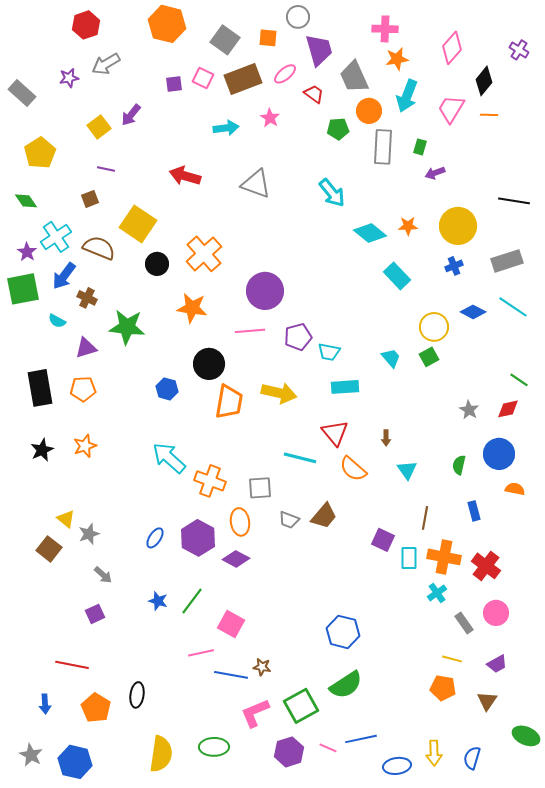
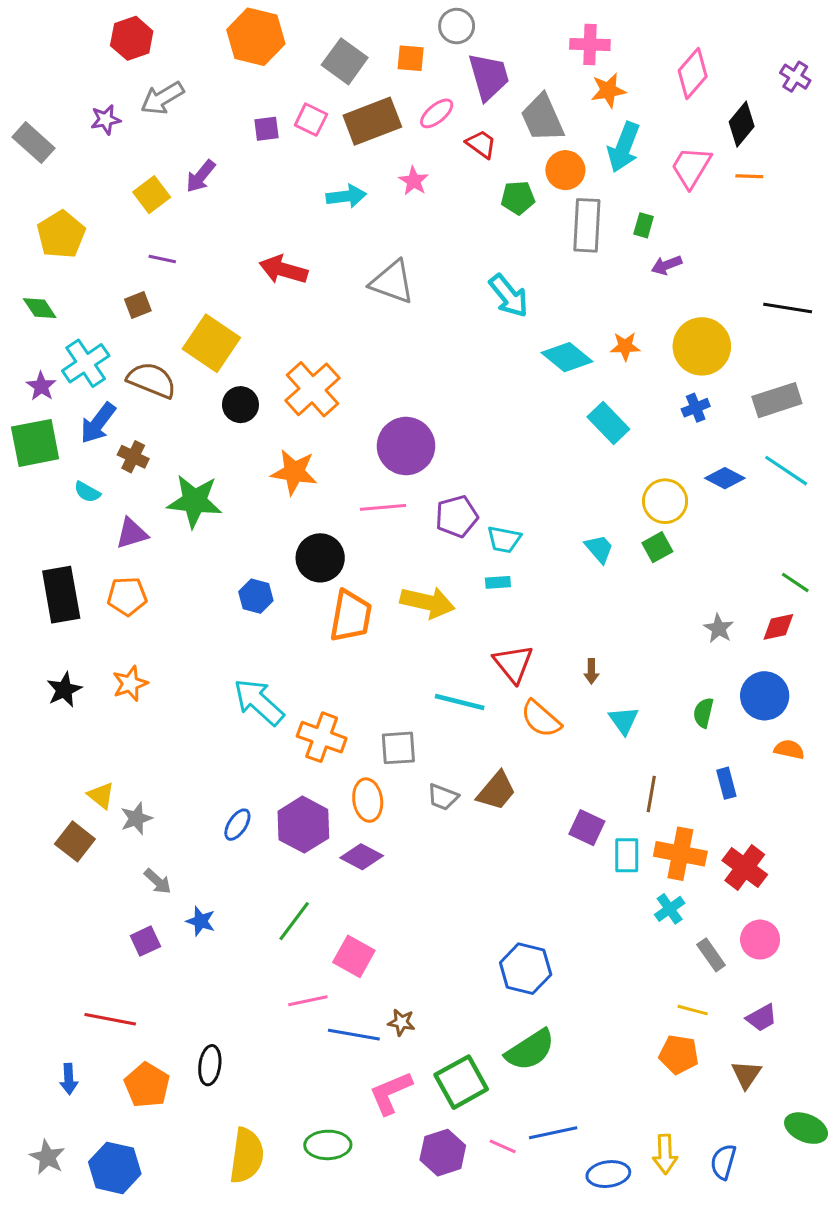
cyan rectangle: (345, 387) -> (498, 582), moved, size x0.6
blue star: (158, 601) -> (201, 921), moved

